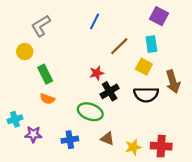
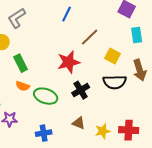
cyan rectangle: (151, 44) -> (137, 35), moved
red star: (97, 73) -> (69, 62), size x1.6
black cross: (110, 91) -> (81, 90), moved
green ellipse: (90, 112) -> (46, 96), moved
blue cross: (70, 140) -> (44, 133), moved

